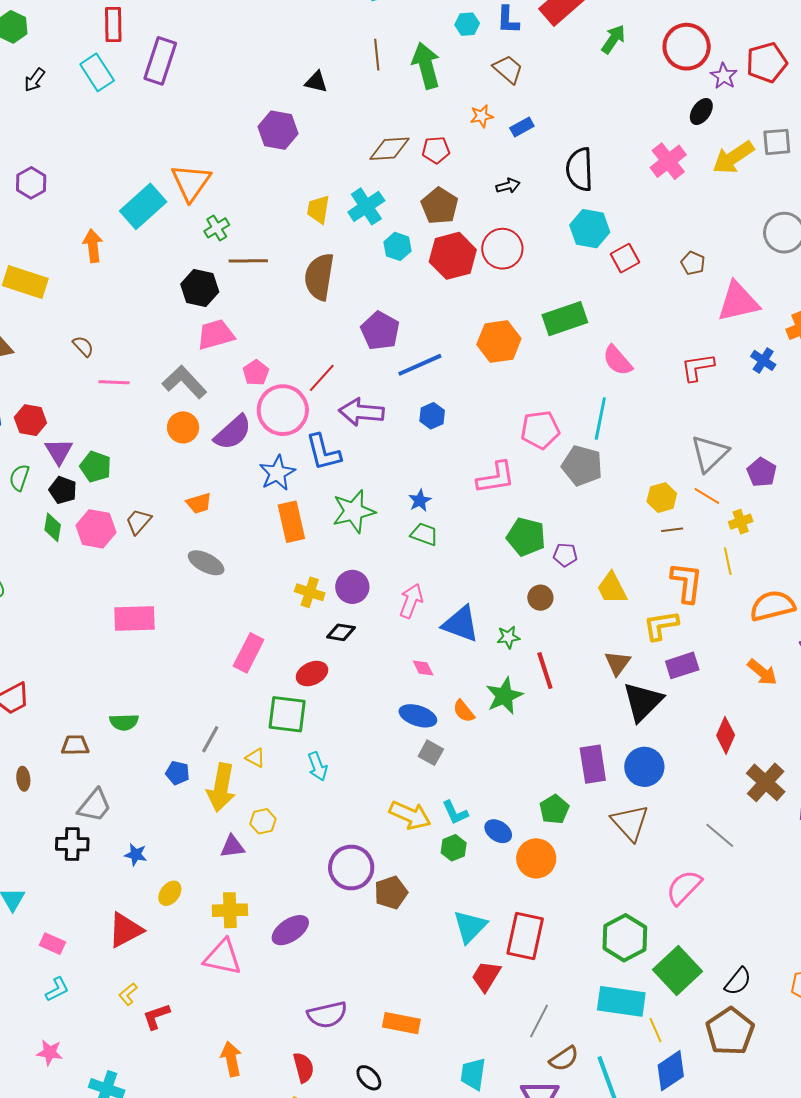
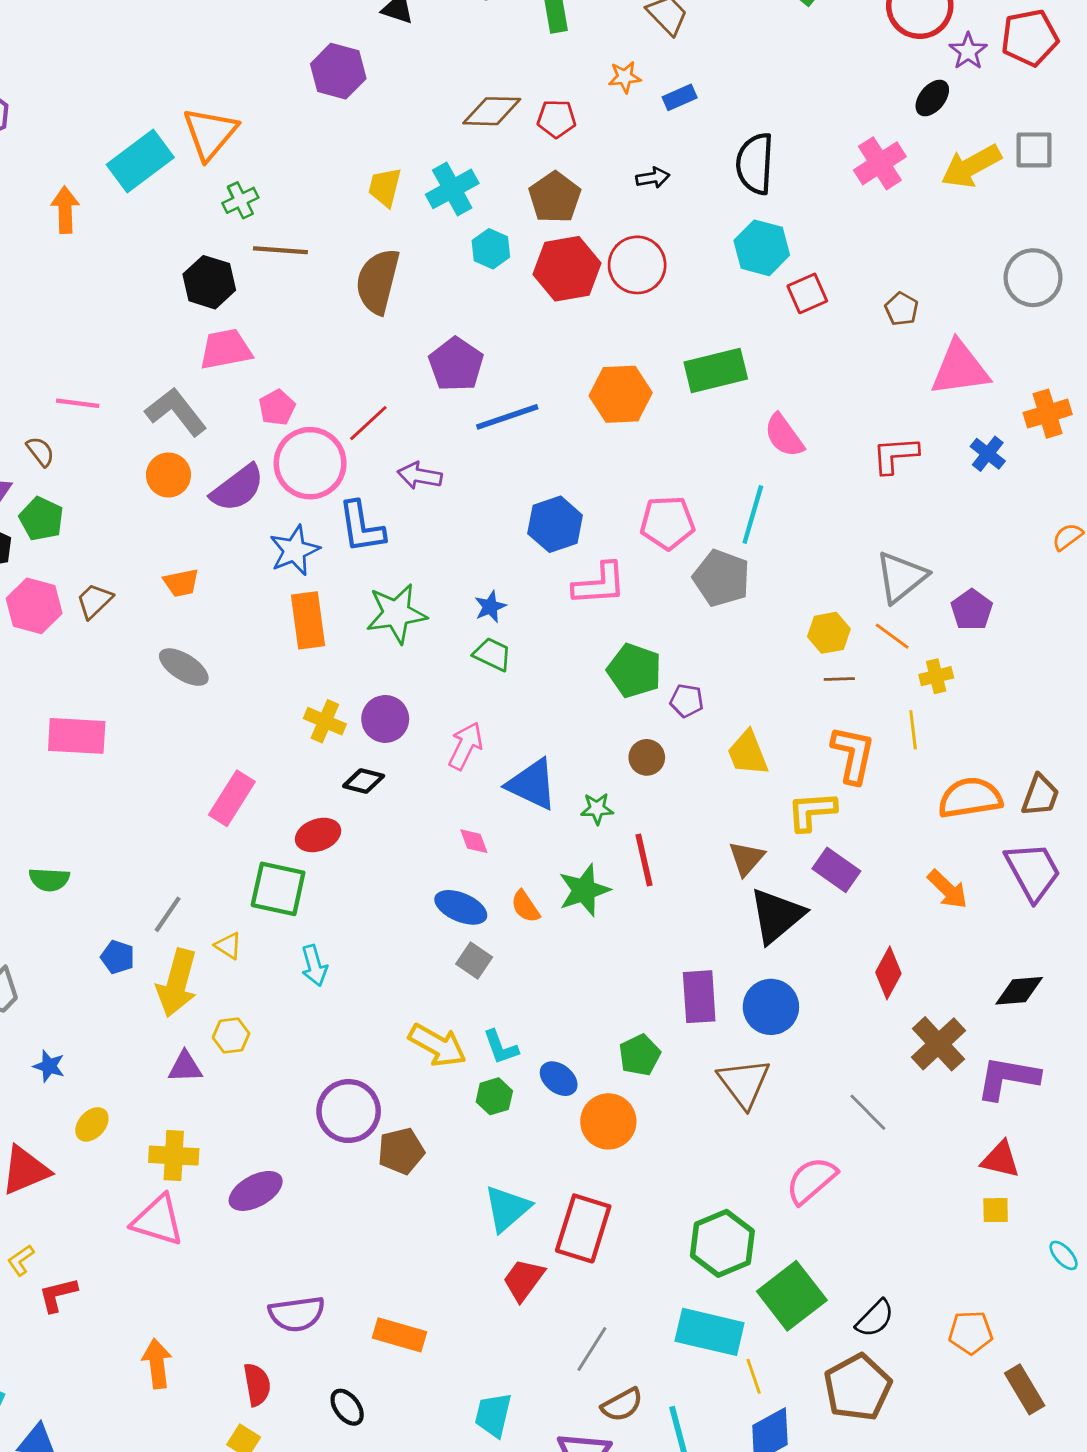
brown semicircle: (83, 346) -> (40, 452), moved
purple arrow: (361, 412) -> (420, 476), size x0.7
blue hexagon: (432, 416) -> (555, 524), moved, size x1.5
purple rectangle: (682, 665) -> (836, 870), turned 48

